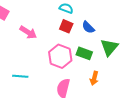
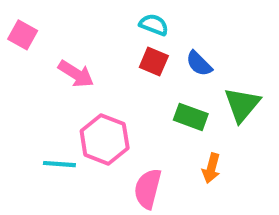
pink hexagon: (60, 56) -> (105, 139), moved

